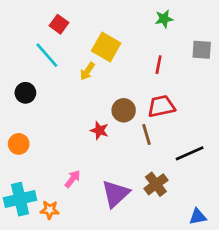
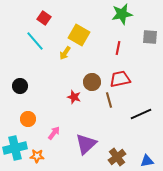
green star: (164, 19) -> (122, 14), size x1.5
black circle: (25, 93) -> (20, 86), moved
orange circle: (19, 144) -> (28, 119), moved
brown cross: (156, 184) -> (117, 157), moved

